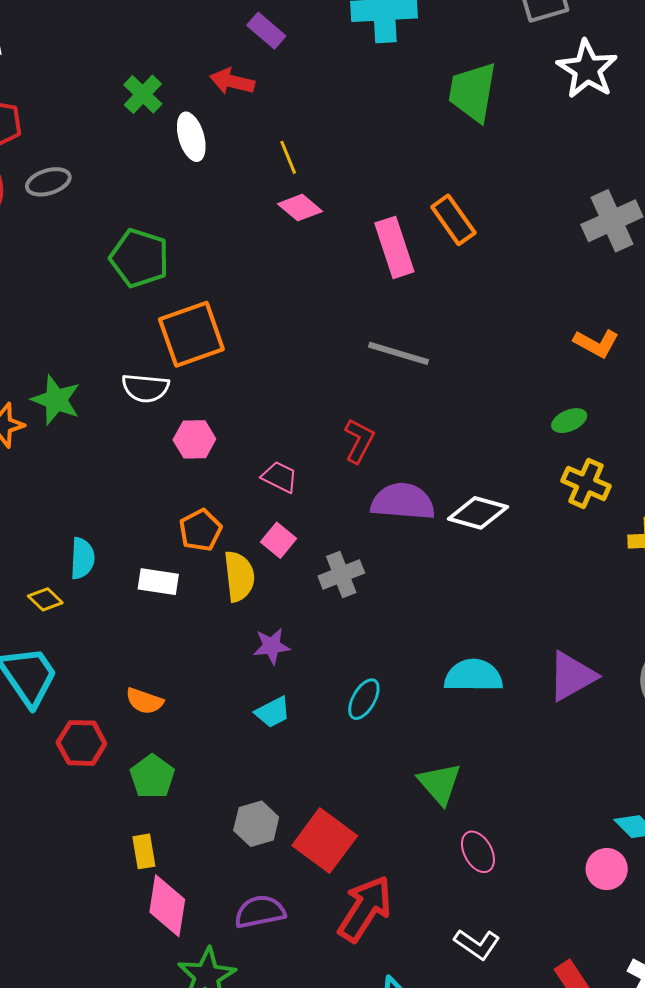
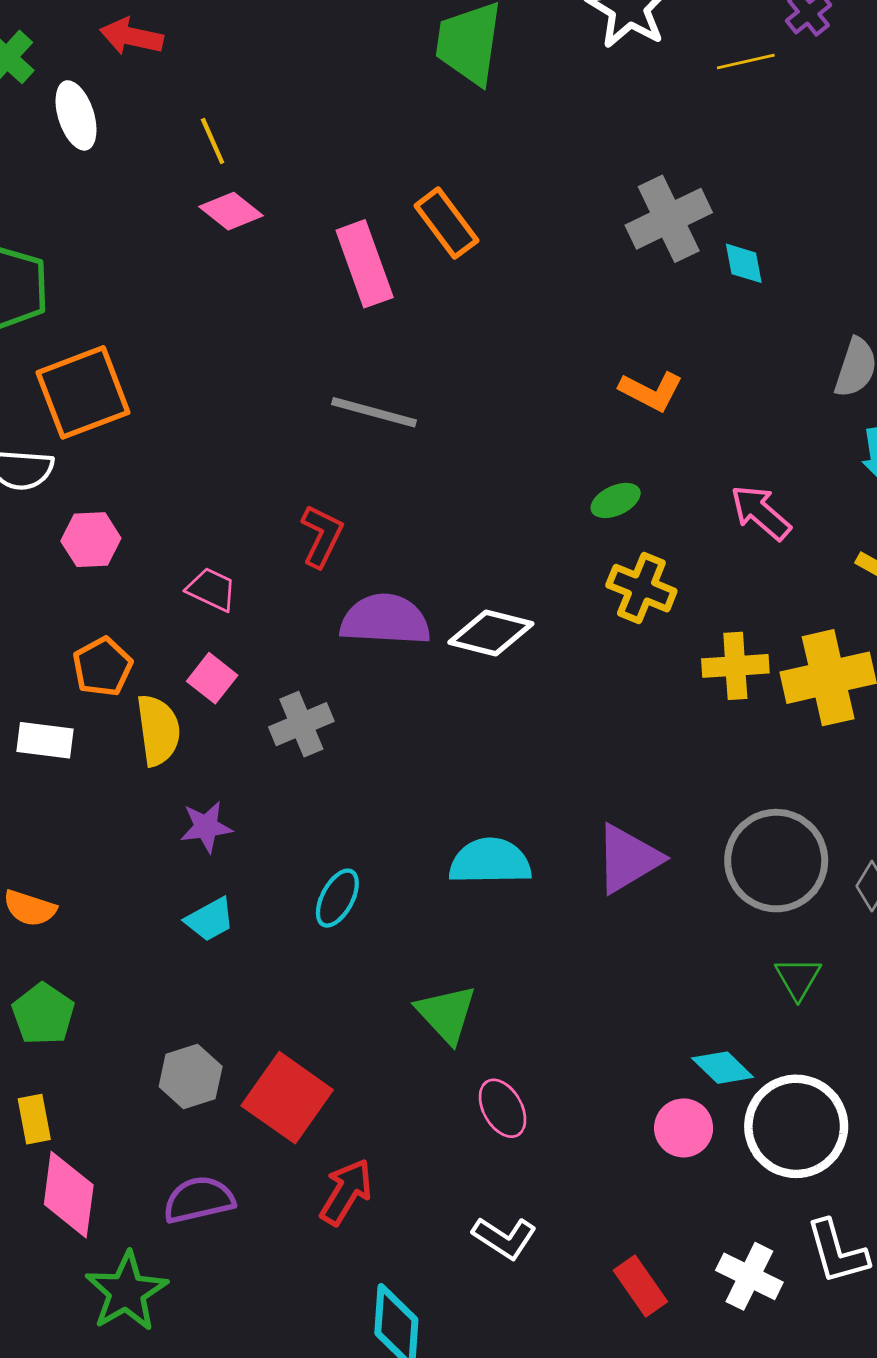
red arrow: (365, 909) -> (346, 1192), size x0.7

